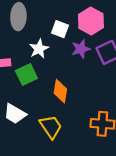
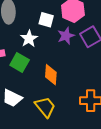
green square: (26, 75) -> (20, 62), turned -30

